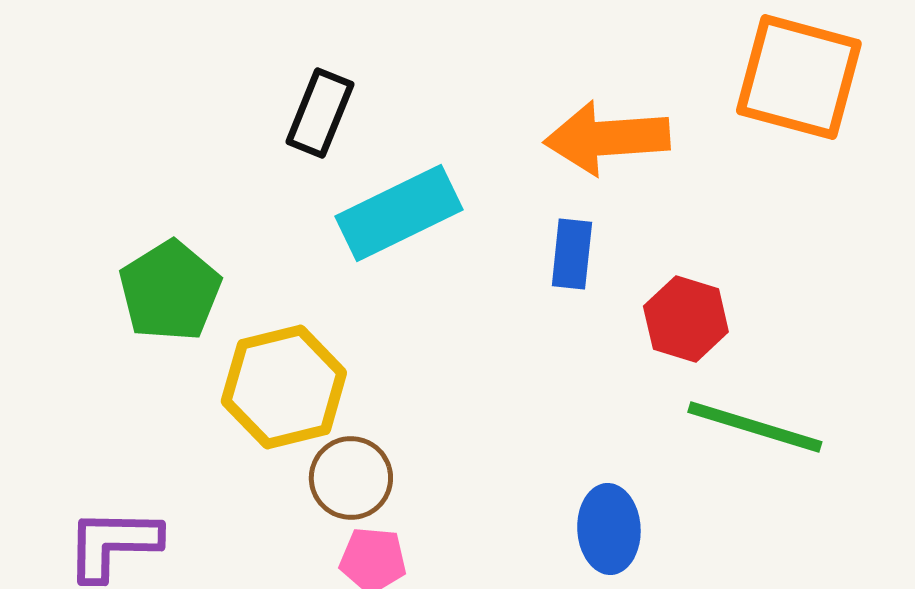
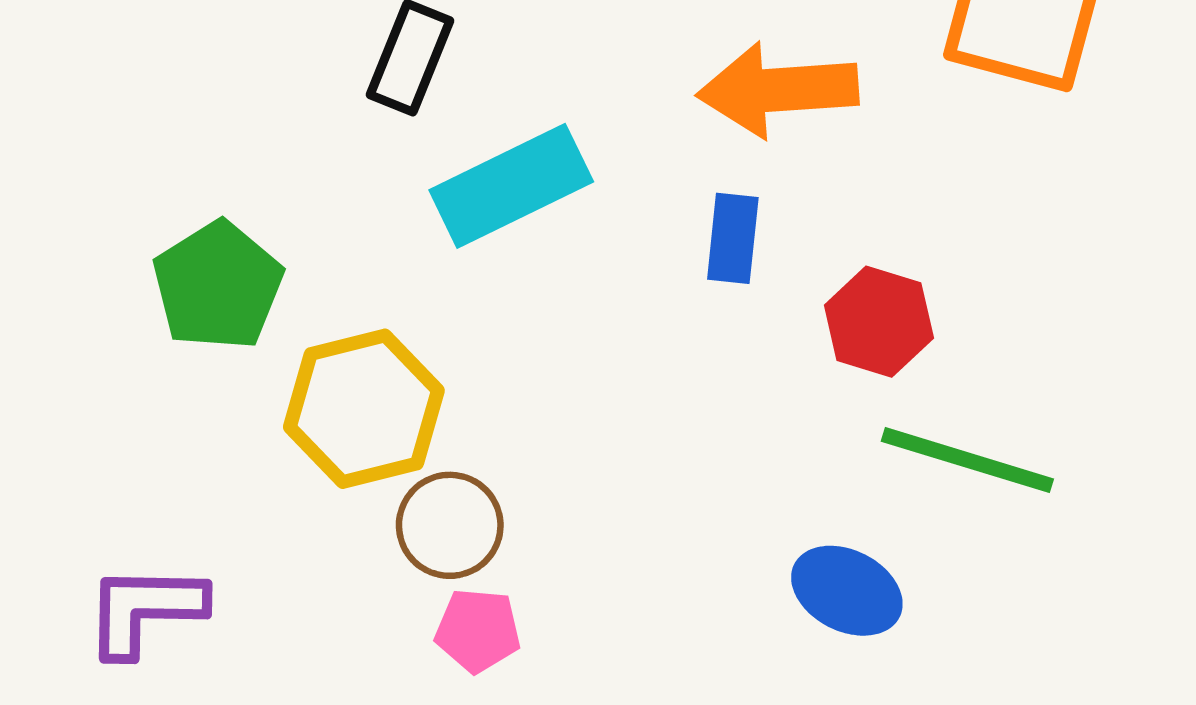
blue ellipse: (609, 529) -> (847, 591), moved, turned -60

